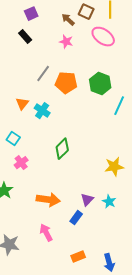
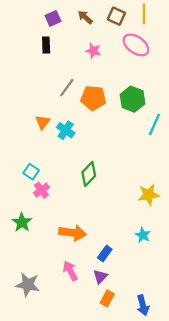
brown arrow: (68, 20) -> (85, 17), moved
black rectangle: (25, 37) -> (46, 45), turned 40
cyan square: (13, 139) -> (31, 172), moved
purple triangle: (87, 200) -> (100, 277), moved
orange rectangle: (78, 257) -> (107, 298), turned -40

